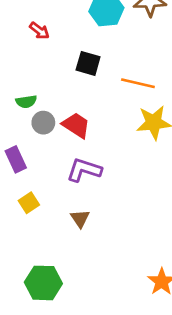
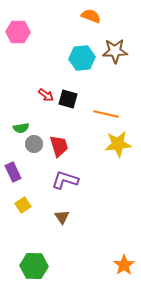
red arrow: (39, 31) -> (46, 95), moved
red trapezoid: (76, 125) -> (59, 146), turned 40

